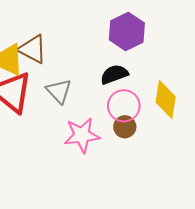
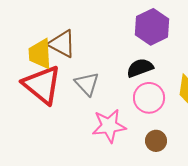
brown circle: (125, 127) -> (156, 141), moved

